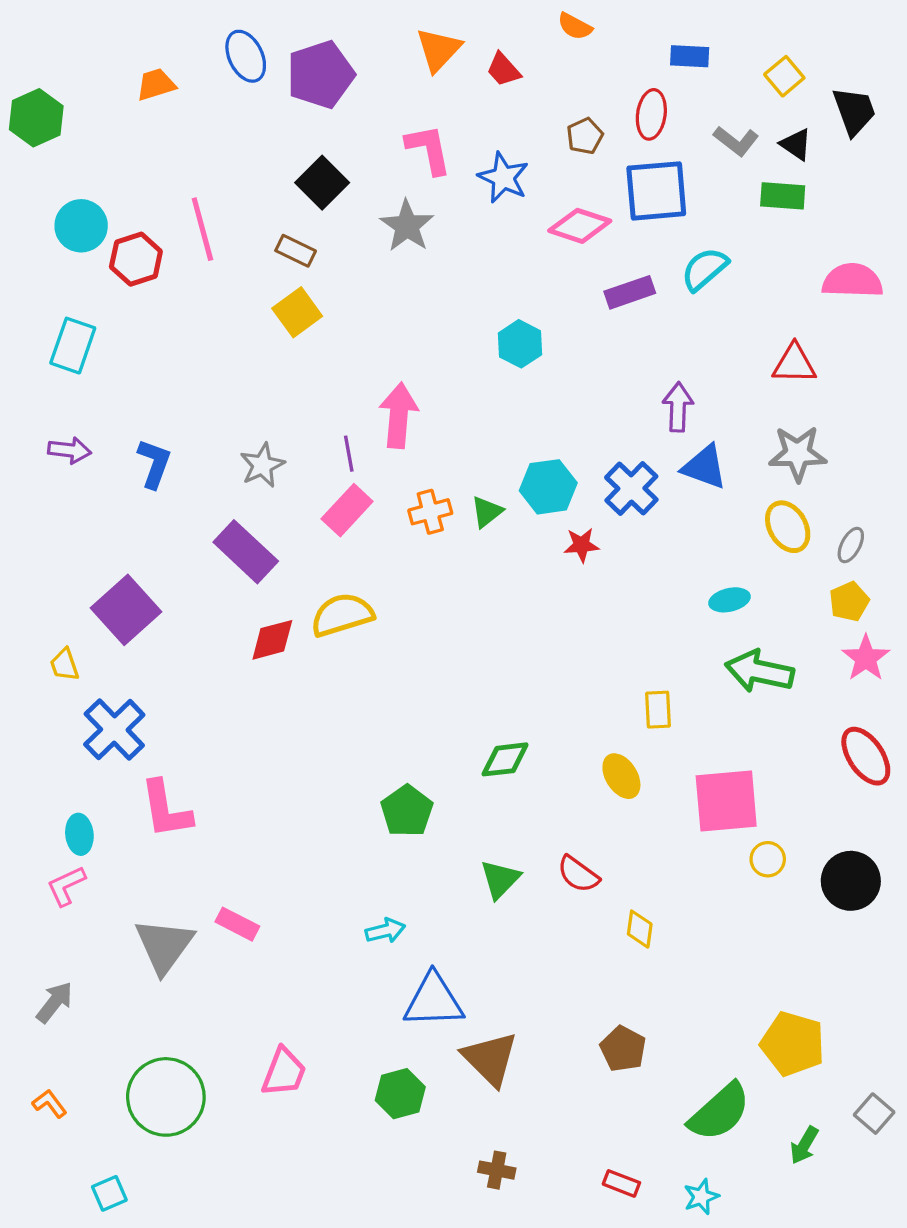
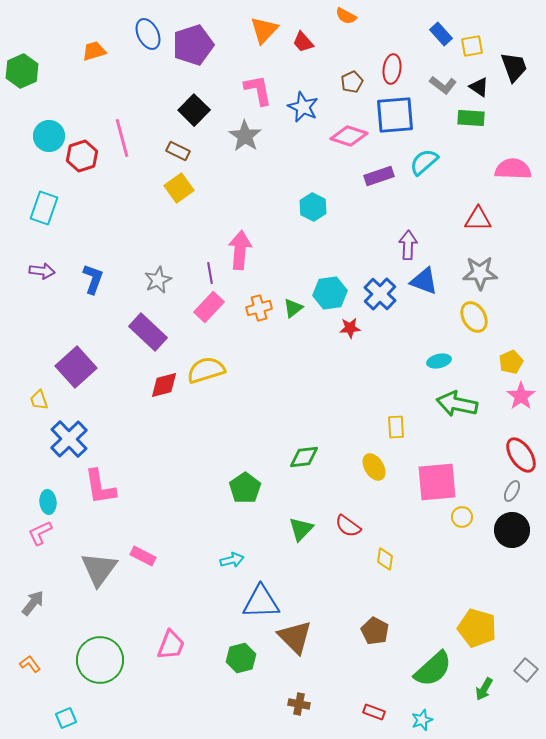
blue rectangle: (690, 56) -> (441, 34), moved, turned 45
yellow square: (784, 76) -> (472, 46), turned 30
gray ellipse: (851, 545) -> (512, 491), moved

